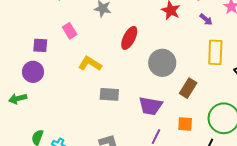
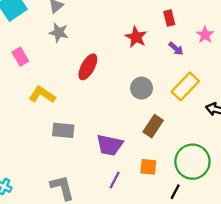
yellow rectangle: (215, 52) -> (185, 86), turned 40
gray circle: (162, 63) -> (142, 88), moved, size x0.7

